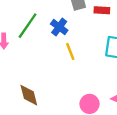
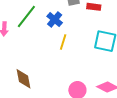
yellow line: (70, 51) -> (63, 42), turned 35

